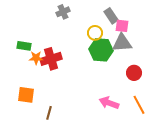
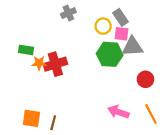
pink square: (122, 26) -> (122, 34), moved
yellow circle: (95, 33) -> (103, 26), moved
orange square: (26, 95) -> (31, 118), moved

